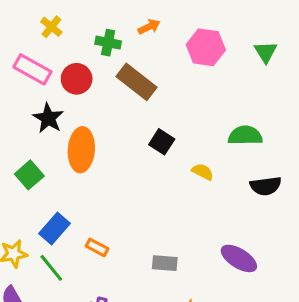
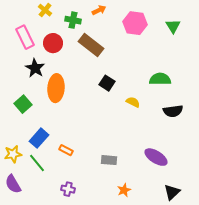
yellow cross: (51, 27) -> (45, 10), moved
pink rectangle: (32, 69) -> (25, 37), turned 35

